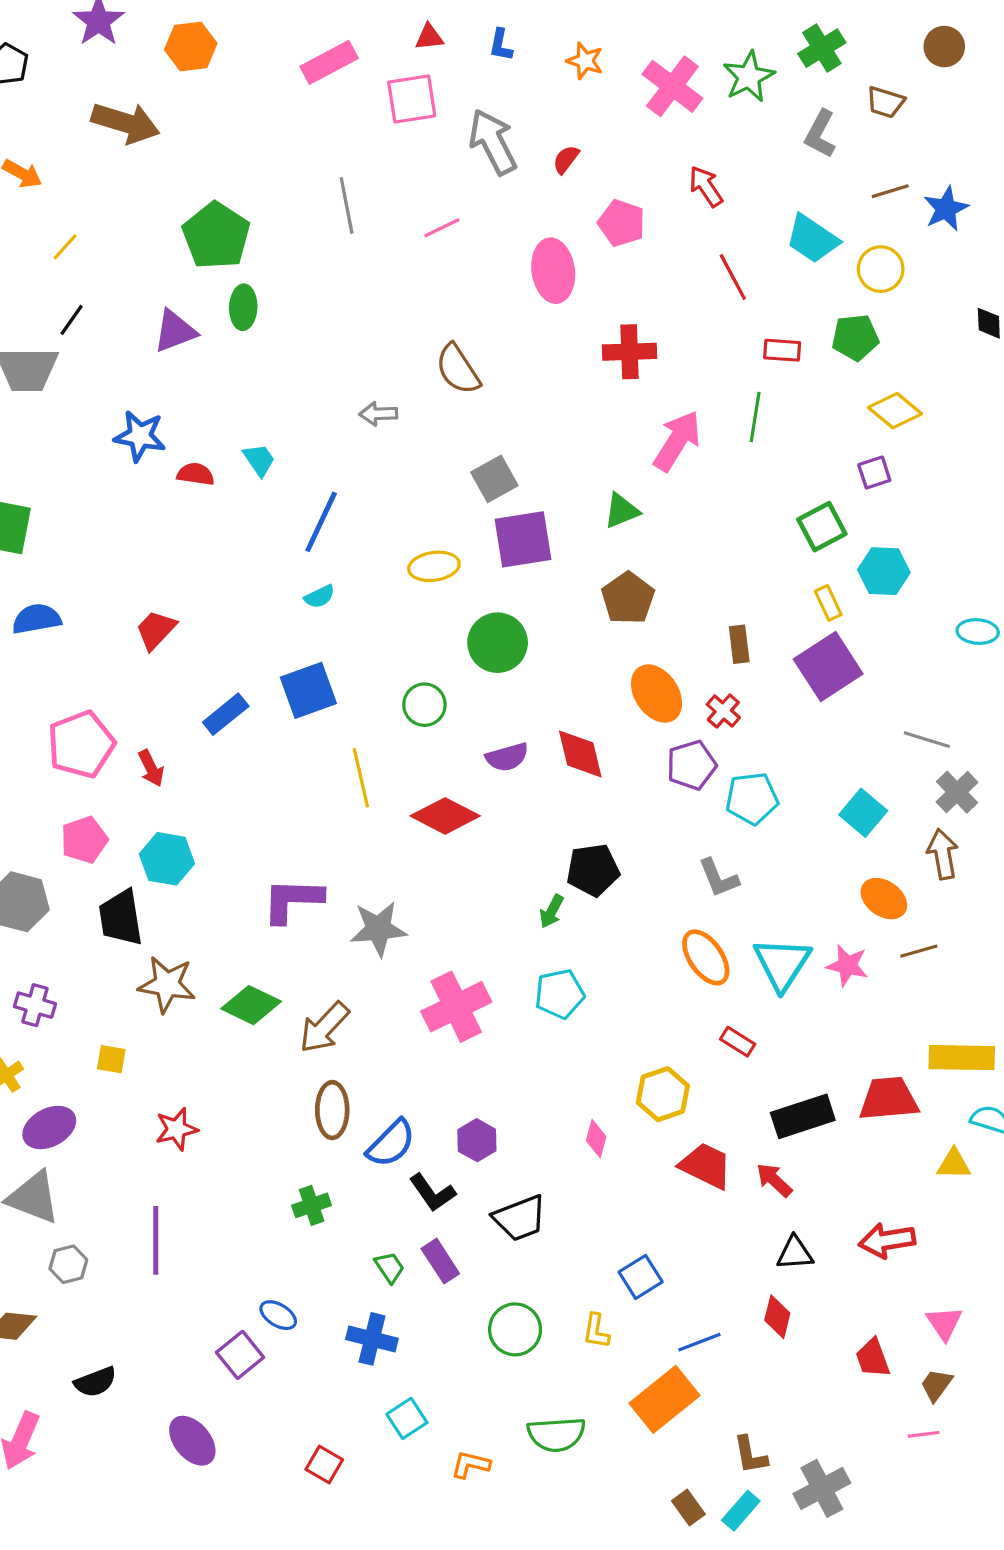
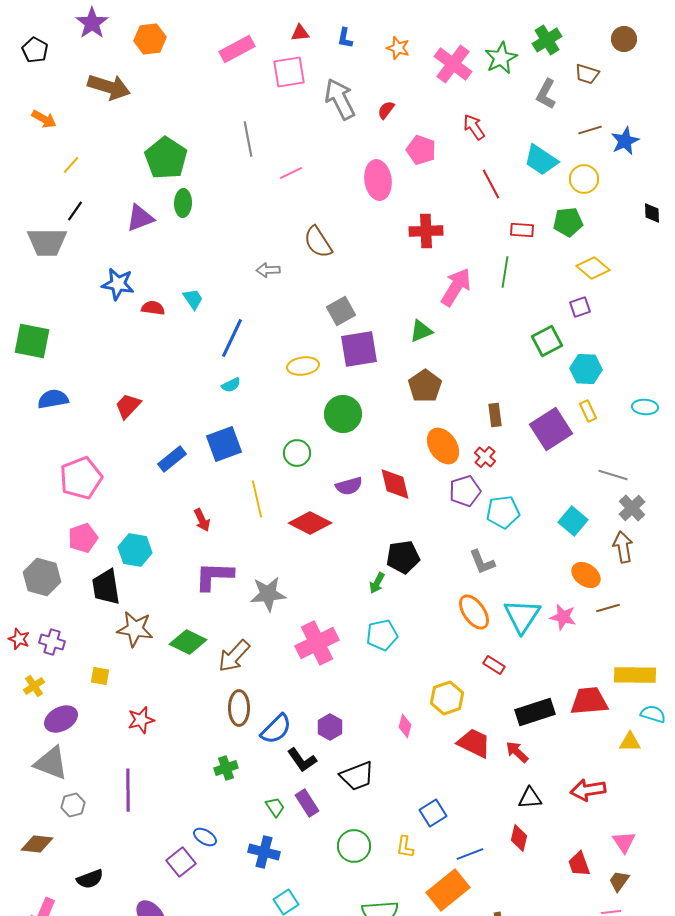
pink line: (442, 228) -> (291, 173), moved
yellow rectangle: (828, 603) -> (588, 411), moved
red arrow: (151, 768) -> (202, 520), moved

